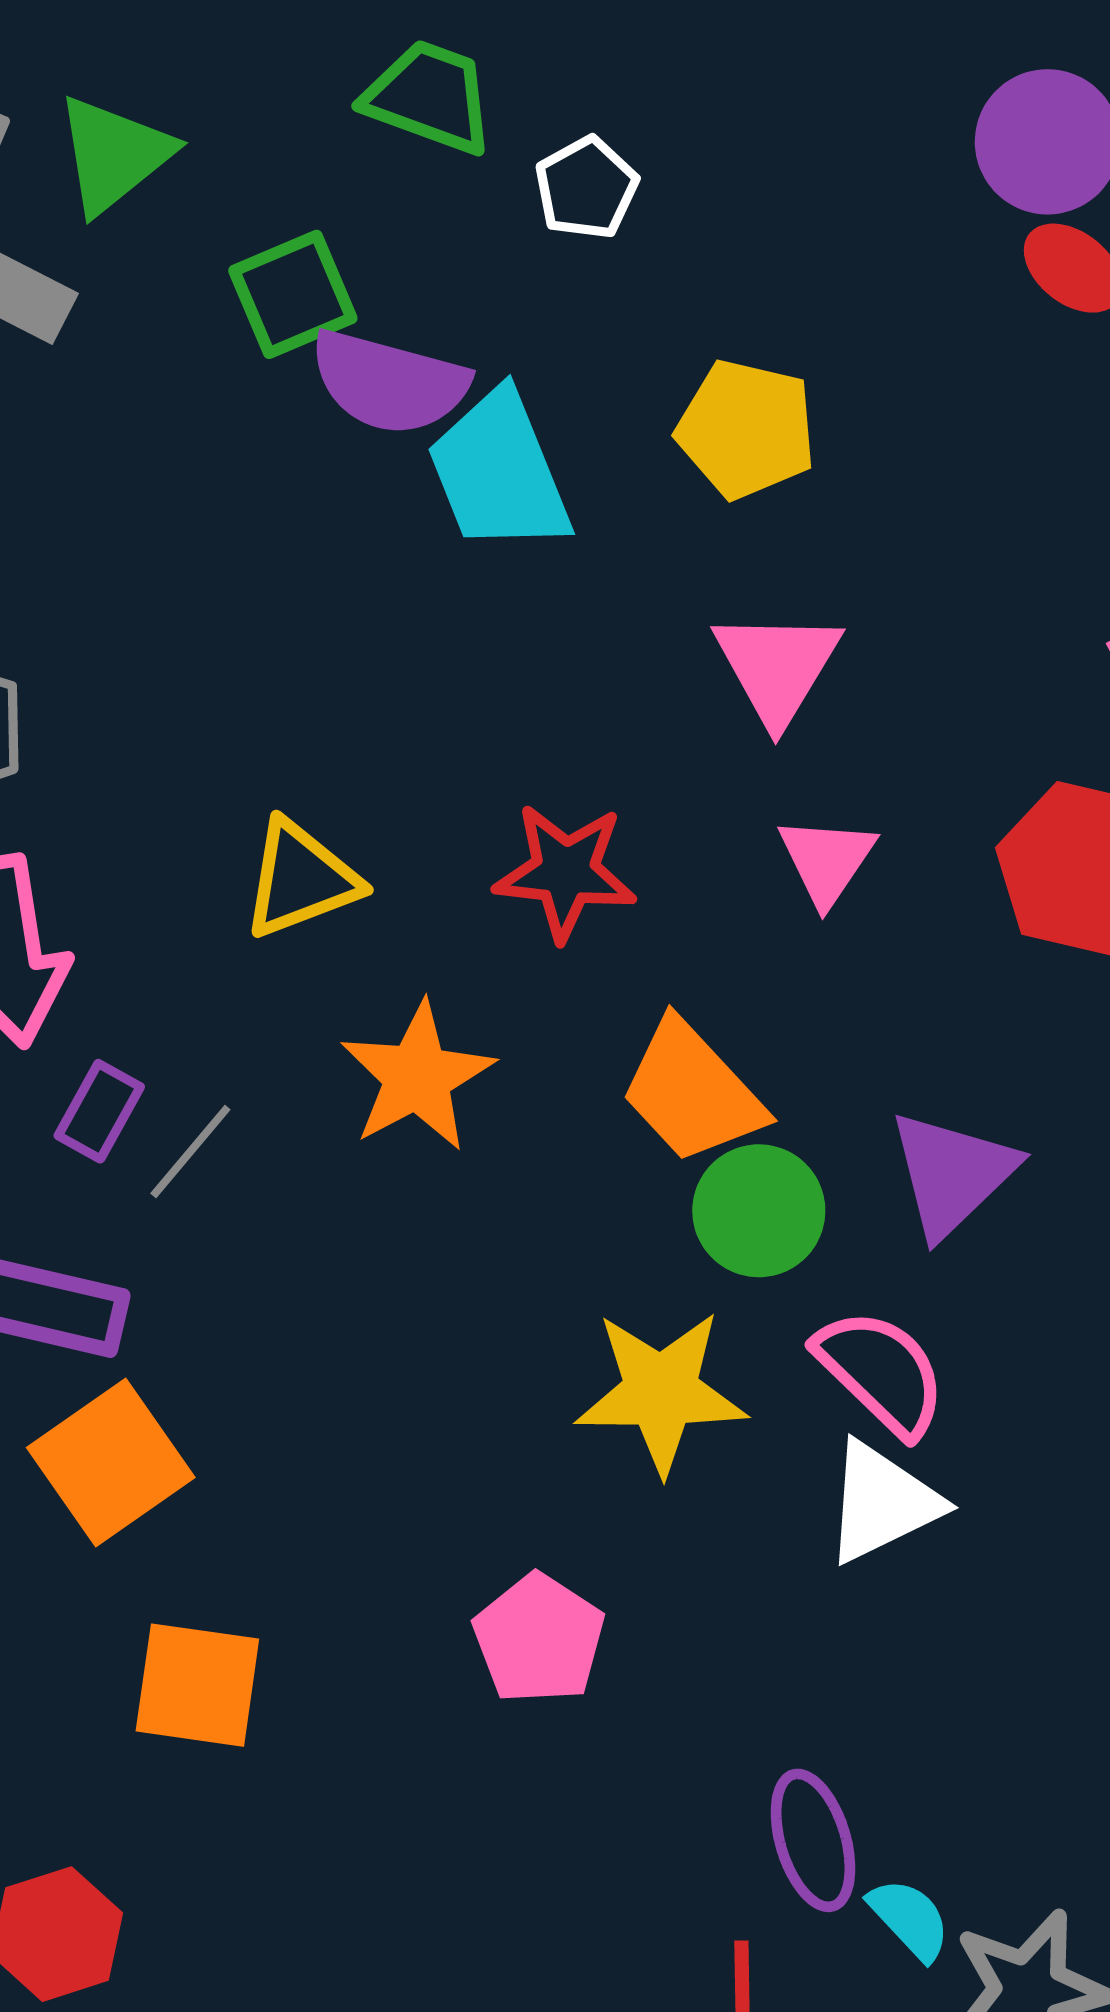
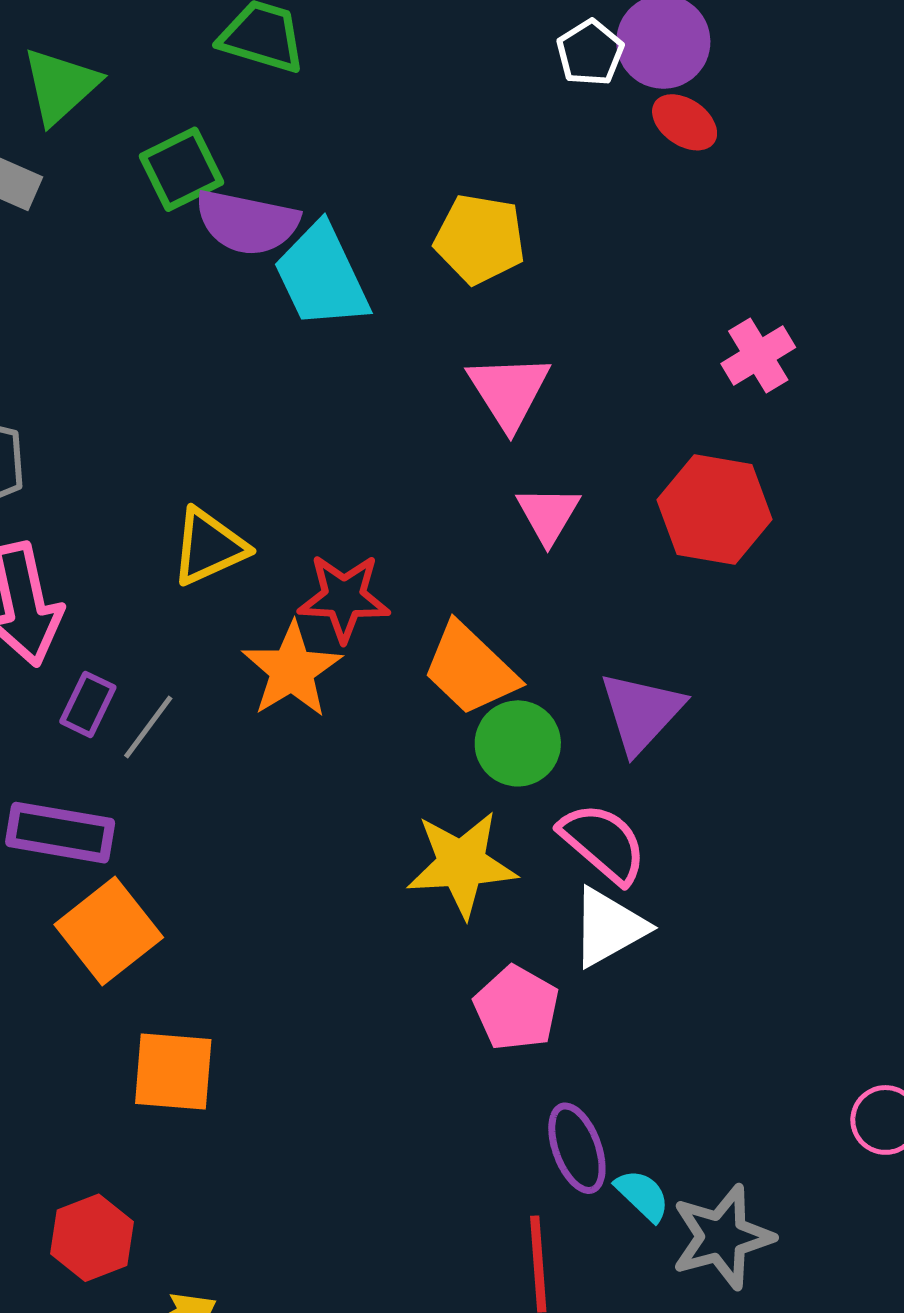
white pentagon: (586, 188) -> (590, 53), moved
red star: (565, 872) -> (344, 598), moved
pink pentagon: (539, 1639) -> (517, 1008), moved

